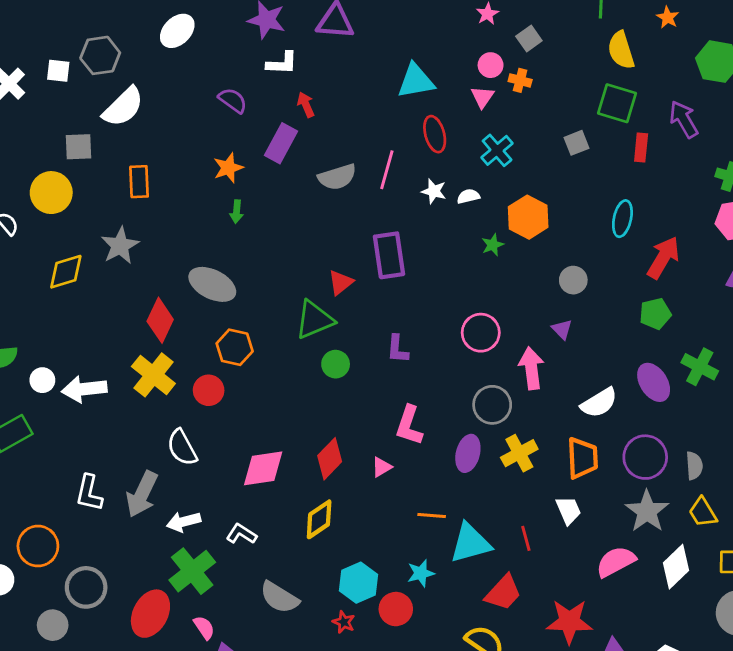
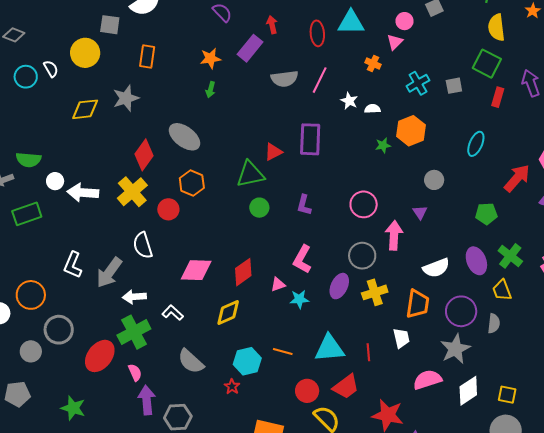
orange cross: (520, 80) -> (373, 64), moved
red ellipse: (435, 134) -> (317, 33), moved
cyan cross: (497, 150) -> (418, 83), moved
red arrow: (663, 258) -> (517, 178), moved
yellow trapezoid: (703, 512) -> (502, 290), moved
orange line: (432, 515) -> (283, 352), moved
cyan star: (421, 573) -> (299, 299), moved
red circle: (396, 609) -> (307, 391), moved

